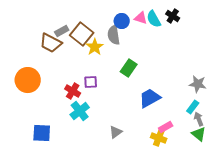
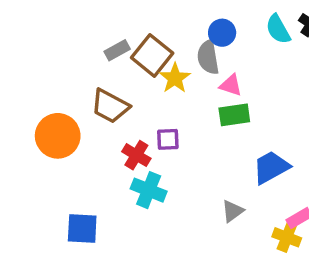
pink triangle: (141, 18) -> (231, 85), moved
brown trapezoid: (51, 43) -> (110, 106), moved
green rectangle: (129, 68) -> (234, 115), turned 48
cyan cross: (80, 111) -> (149, 190), turned -30
gray triangle: (116, 132) -> (233, 211), moved

